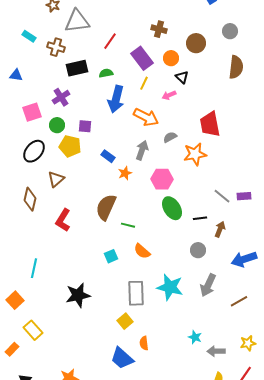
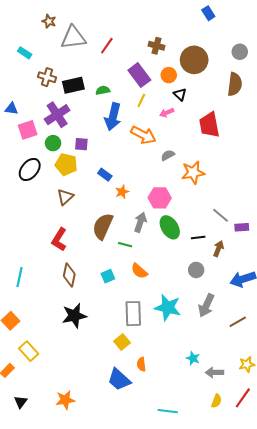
gray circle: (230, 31) -> (240, 52), moved
red line: (110, 41) -> (107, 46), moved
brown circle: (196, 43) -> (194, 60), size x1.4
brown cross: (56, 47) -> (47, 77), moved
blue triangle: (16, 75) -> (11, 109), moved
purple cross: (61, 97) -> (57, 115), size x1.4
red trapezoid: (210, 124) -> (209, 125), moved
gray arrow: (142, 150) -> (140, 222), moved
brown triangle: (56, 179) -> (65, 197), moved
purple rectangle: (244, 196) -> (242, 227), moved
brown diamond: (30, 199) -> (69, 275), moved
cyan line: (34, 268) -> (20, 277), moved

